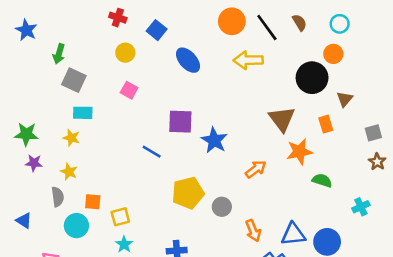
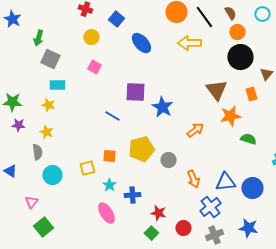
orange circle: (333, 54) -> (237, 32), moved
orange square: (93, 202) -> (109, 156), moved
cyan star: (124, 244) -> (109, 185), moved

